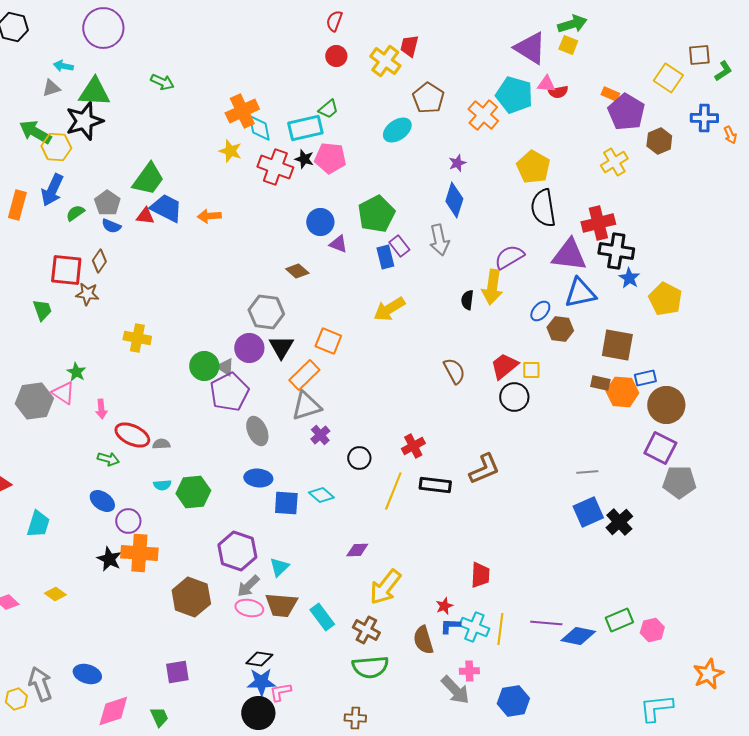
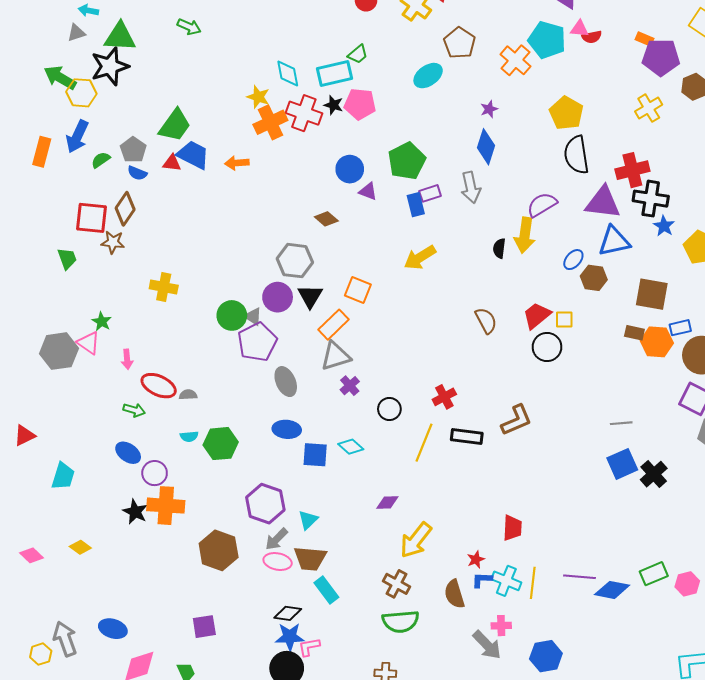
orange cross: (242, 111) -> (270, 122), moved
purple pentagon: (626, 112) -> (661, 57), turned -30
purple rectangle: (399, 246) -> (430, 193), turned -70
brown diamond: (99, 261) -> (125, 209), size x1.4
cyan rectangle: (322, 617) -> (326, 590), moved

